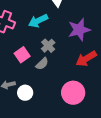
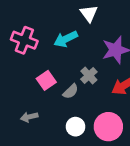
gray cross: (48, 46) -> (89, 75), moved
white circle: (25, 93) -> (75, 127), moved

